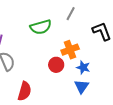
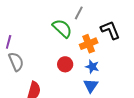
green semicircle: (41, 27) -> (62, 28), moved, turned -120
orange cross: (70, 50) -> (89, 44), moved

